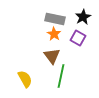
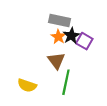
black star: (83, 17) -> (71, 36), moved
yellow semicircle: (25, 79) -> (27, 85), turned 138

